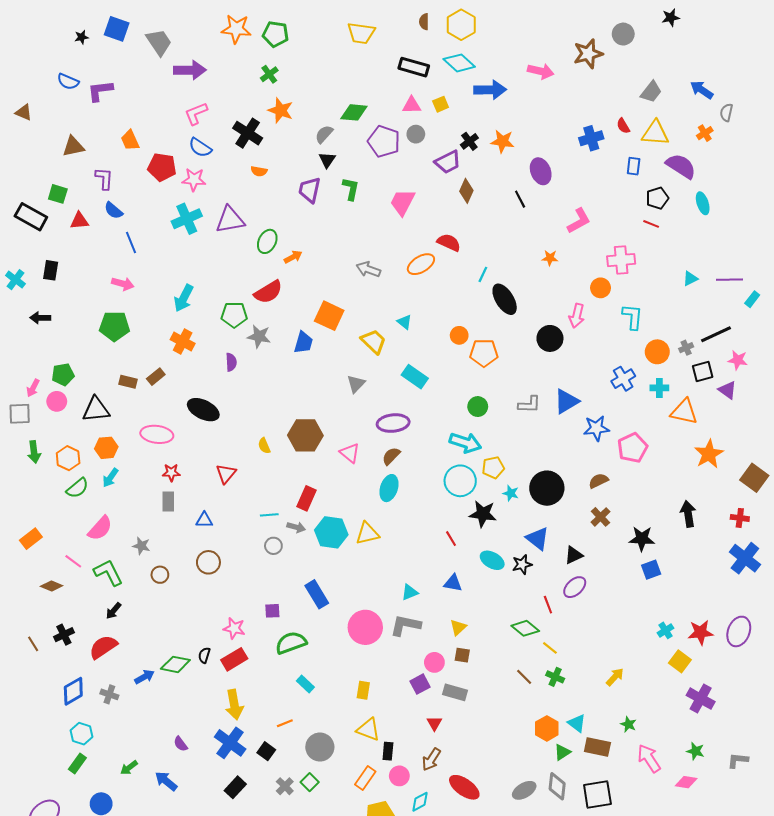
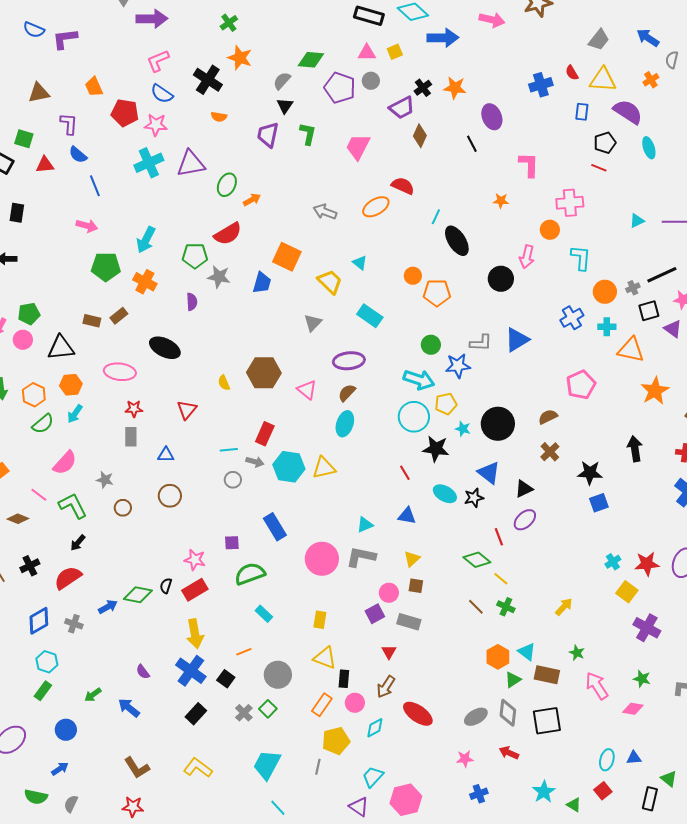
pink L-shape: (579, 221) -> (529, 165), turned -60
green pentagon: (115, 326) -> (106, 267), moved
blue star: (596, 428) -> (458, 366), moved

